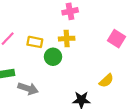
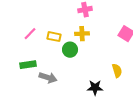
yellow semicircle: (106, 81) -> (117, 71), turned -64

